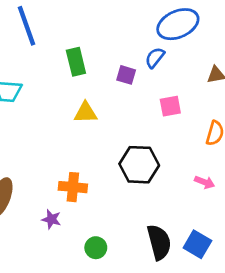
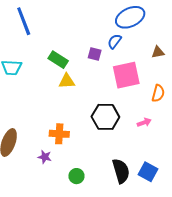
green rectangle: (76, 62) -> (58, 60), moved, turned -42
pink square: (170, 106) -> (126, 75), size x1.8
pink arrow: (205, 182) -> (144, 122), moved, turned -40

